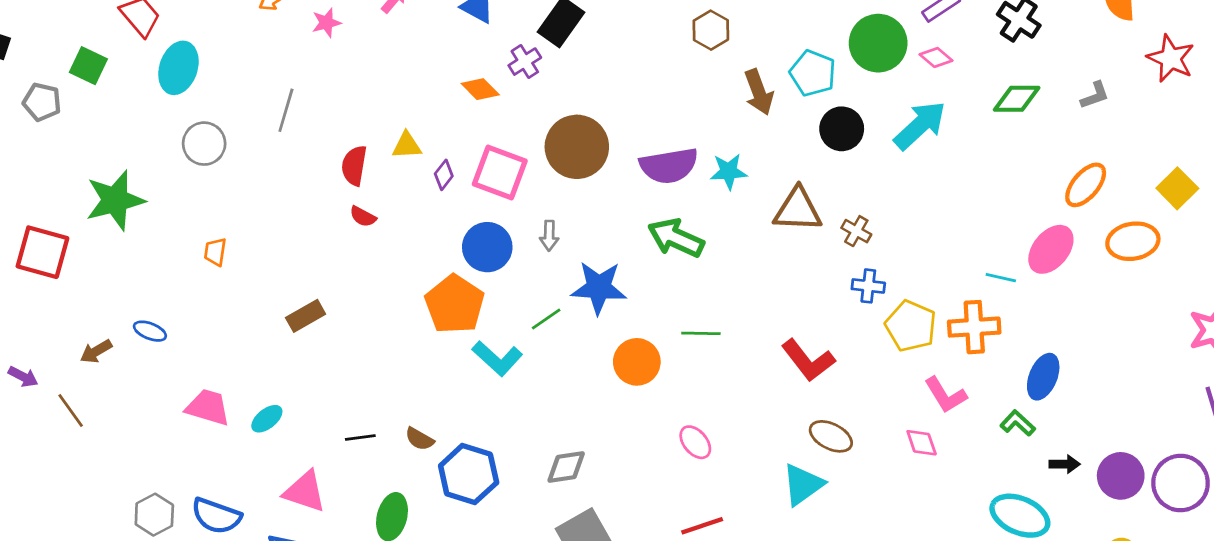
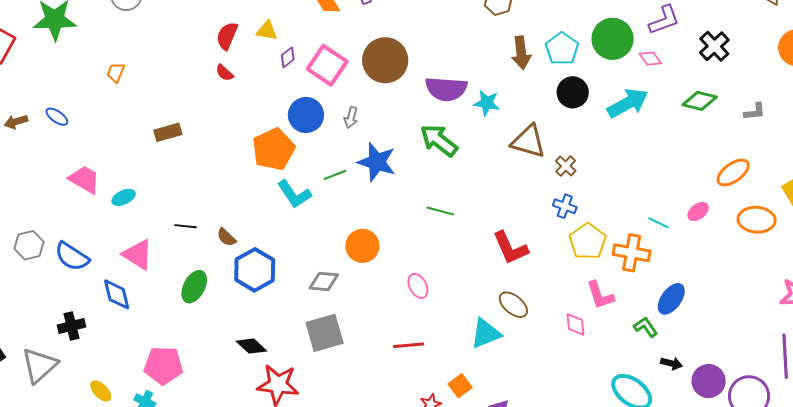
pink ellipse: (1051, 249) -> (698, 212), size x0.6
orange circle: (637, 362) -> (362, 246), moved

